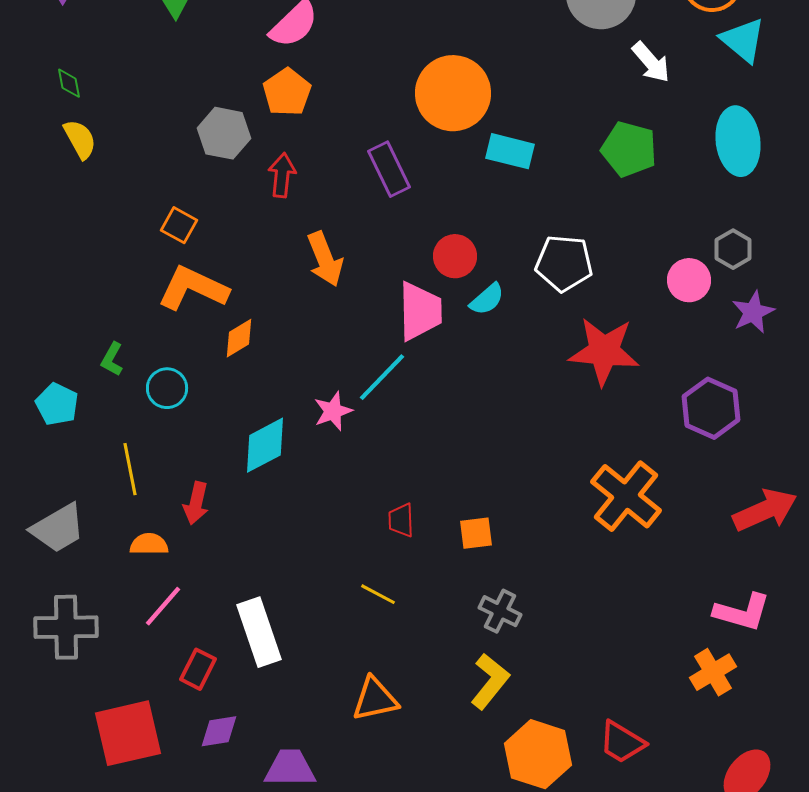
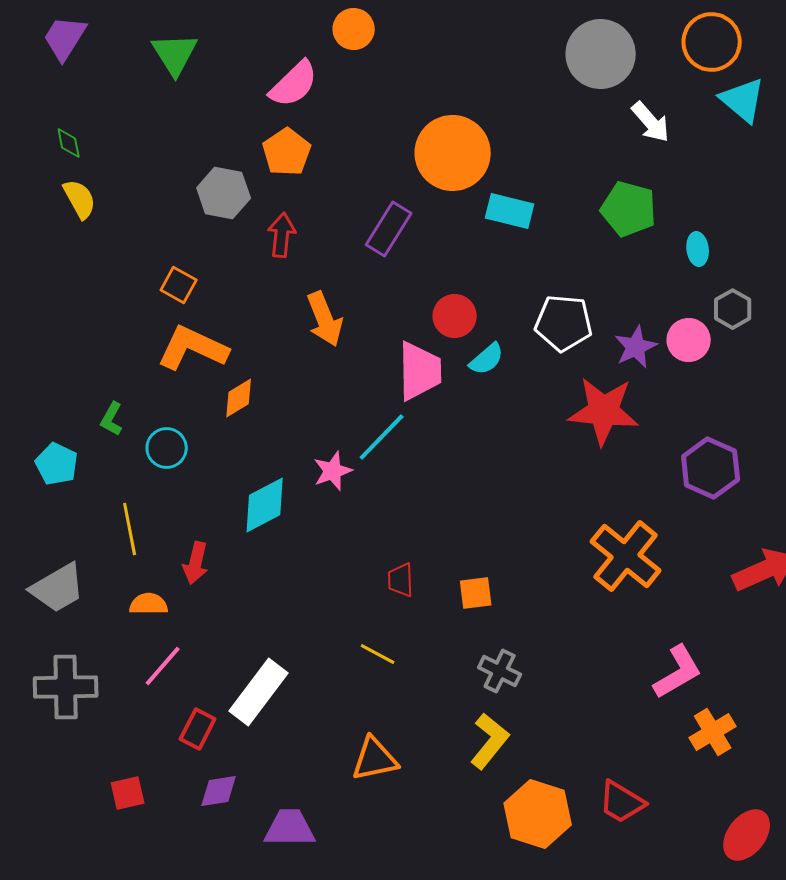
cyan ellipse: (738, 141) -> (698, 249), moved, size x0.5
purple rectangle: (389, 169) -> (389, 229), turned 58
purple star: (753, 312) -> (636, 347), moved
pink L-shape: (742, 612) -> (678, 672), moved, turned -46
white rectangle: (259, 632) -> (259, 692), turned 56
red square: (128, 733) -> (128, 793), size x0.5

